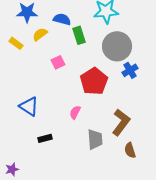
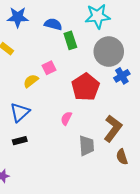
yellow semicircle: (40, 34) -> (31, 81), moved
blue triangle: (29, 106) -> (20, 112), turned 45
black rectangle: (45, 138) -> (20, 141), moved

